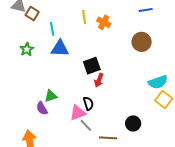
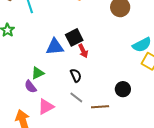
blue triangle: (60, 48) -> (55, 47), moved
red arrow: (99, 80) -> (83, 51), turned -40
pink triangle: (78, 113) -> (46, 107), moved

